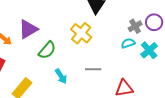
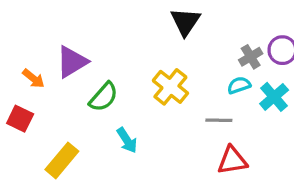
yellow cross: (81, 33) -> (170, 87), moved
gray line: (93, 69) -> (219, 120), moved

